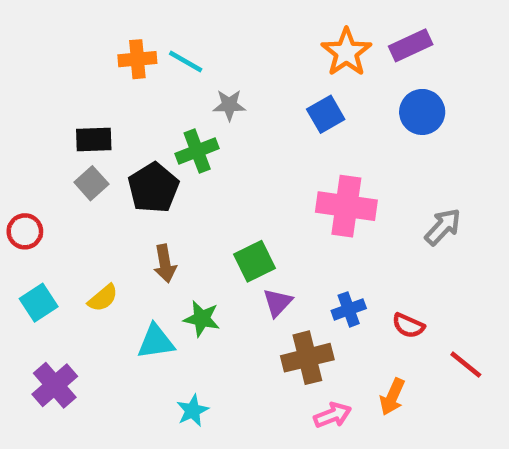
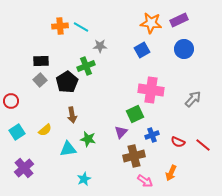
orange star: (346, 52) -> (151, 23), turned -30
green square: (254, 261) -> (135, 114), moved
red line: (466, 365) -> (203, 145), moved
pink arrow: (333, 415) -> (145, 181), turned 56

